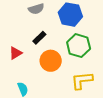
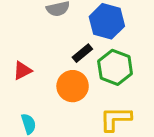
black rectangle: (39, 38) -> (82, 53), moved

